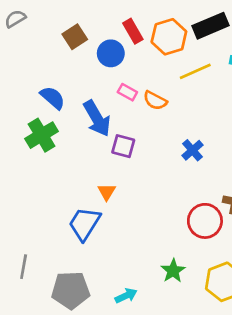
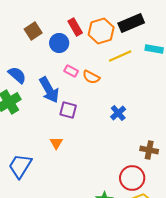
red circle: (205, 221) -> (132, 178), moved
blue trapezoid: (84, 224) -> (20, 166), moved

